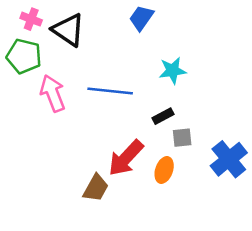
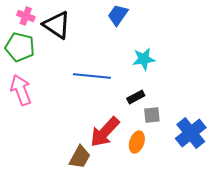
pink arrow: (53, 93) -> (21, 90), moved

